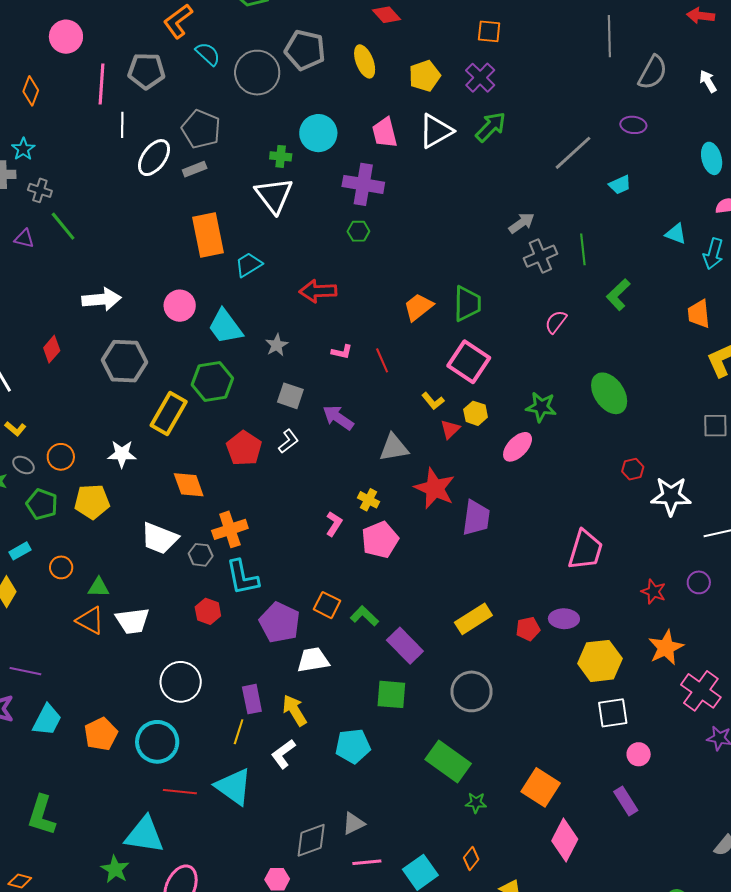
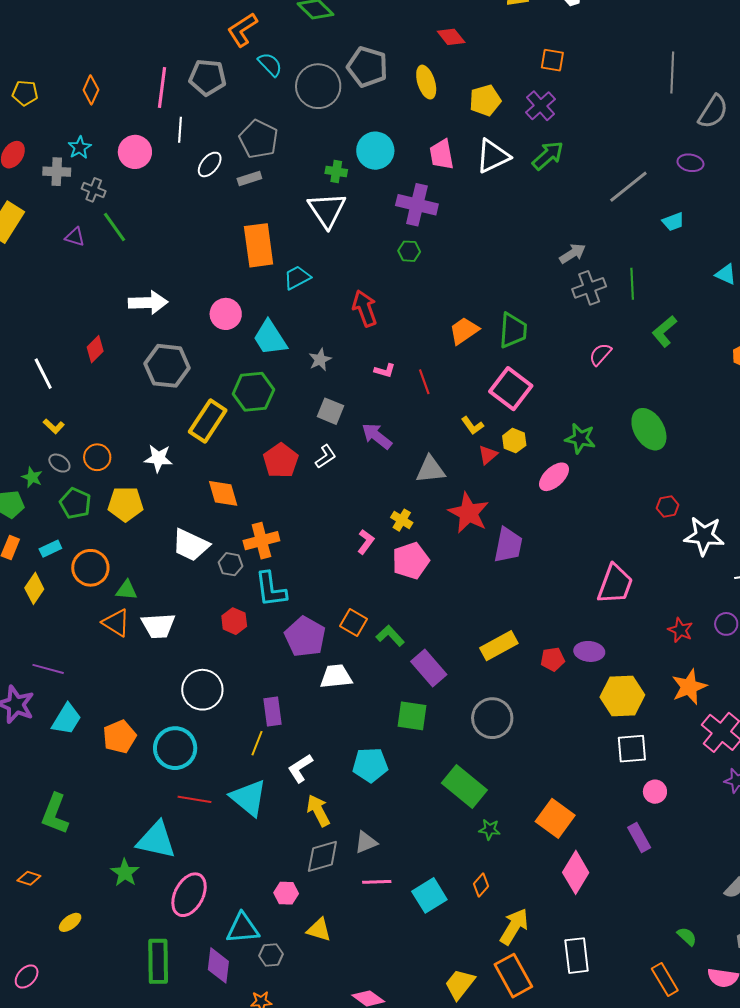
pink circle: (66, 37) -> (135, 152), moved
white ellipse: (154, 158) -> (210, 164), size x0.7
red arrow: (318, 291) -> (365, 308), turned 69
orange circle: (61, 567) -> (90, 568), size x1.6
yellow arrow: (295, 710) -> (318, 810), moved

